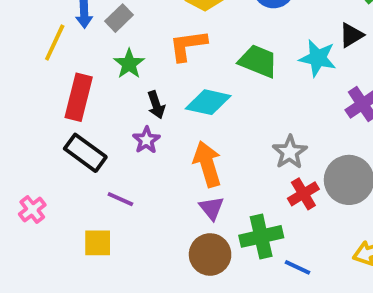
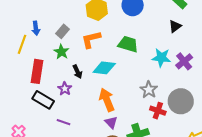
gray rectangle: (119, 18) -> (63, 31), moved
cyan star: (318, 58) -> (161, 58), moved
purple star: (146, 140) -> (65, 89), moved
red cross: (303, 194) -> (158, 111), turned -35

